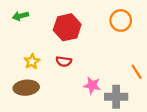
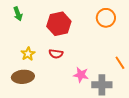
green arrow: (20, 16) -> (18, 14), turned -96

